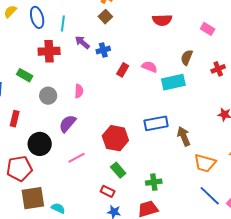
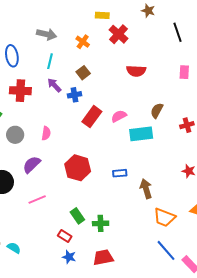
brown square: (105, 17) -> (83, 73), moved
cyan line: (63, 23) -> (50, 61), moved
pink rectangle: (208, 29) -> (184, 72), moved, turned 56
pink semicircle: (149, 67) -> (119, 116), turned -56
red rectangle: (123, 70) -> (92, 117), size x1.5
blue rectangle: (156, 123) -> (120, 173), size x0.6
red hexagon: (115, 138) -> (78, 168), moved
green cross: (154, 182) -> (101, 223), moved

